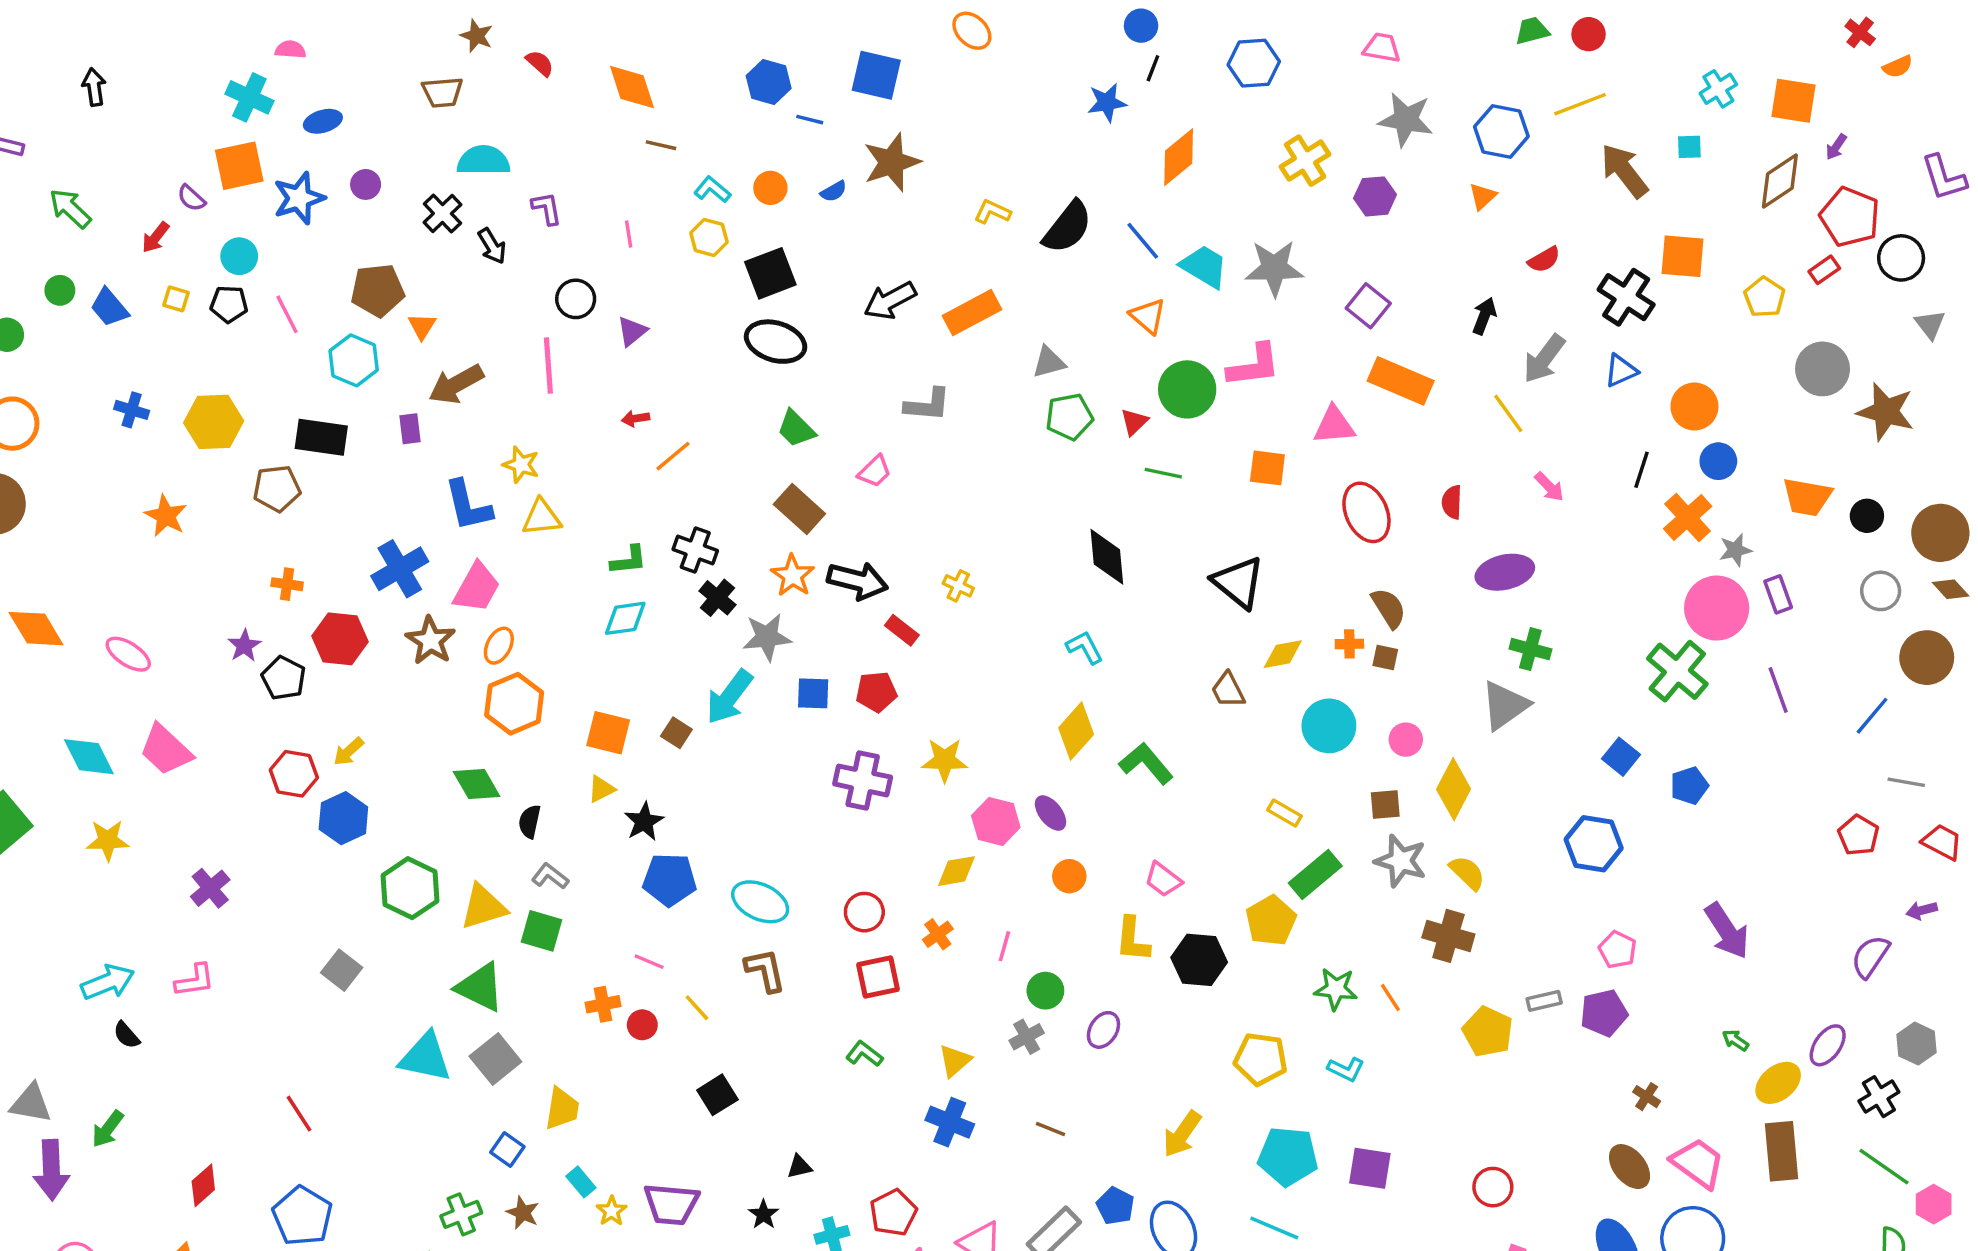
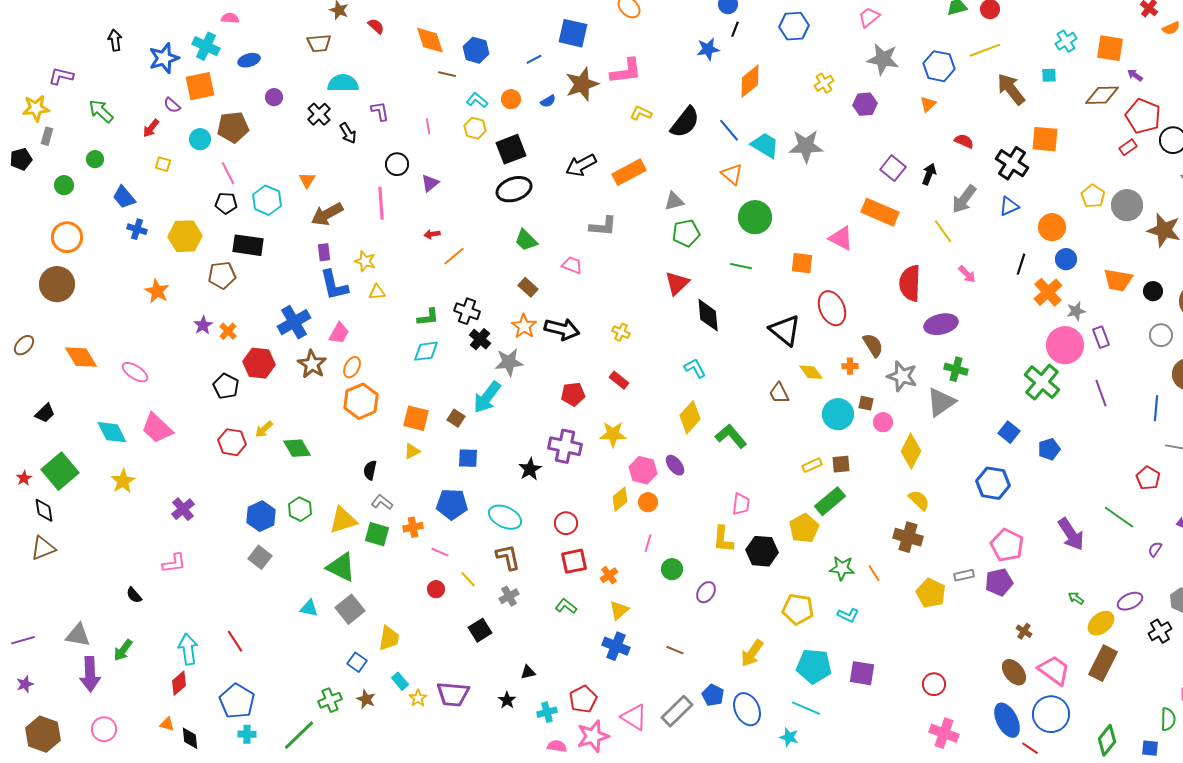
pink trapezoid: (1382, 48) -> (869, 17), turned -50
blue hexagon: (769, 82) -> (476, 50), moved
blue line: (810, 120) -> (534, 59), turned -42
purple arrow: (1836, 147) -> (1135, 75), turned 91
yellow cross: (1305, 161) -> (824, 83), size x0.7
brown diamond: (1780, 181) -> (1102, 95), turned 32
blue star: (299, 198) -> (164, 58), moved
red semicircle: (1544, 260) -> (964, 141), turned -126
brown pentagon: (378, 290) -> (233, 127), moved
yellow pentagon: (1764, 297) -> (1093, 196), moved
black pentagon: (229, 304) -> (226, 203), moved
purple square: (1368, 306) -> (893, 168), moved
blue trapezoid: (109, 307) -> (124, 197), moved
black ellipse: (776, 342) -> (514, 189), turned -36
pink L-shape: (1254, 366) -> (626, 71), moved
red triangle: (1134, 422) -> (677, 283), moved, size x1.5
pink triangle: (1334, 425) -> (841, 238), turned 32
purple rectangle: (410, 429) -> (324, 252), moved
pink trapezoid: (875, 471) -> (572, 265), turned -115
red semicircle: (1452, 502) -> (910, 283), size x1.8
brown rectangle: (799, 509) -> (528, 287), size x0.7
red ellipse: (1366, 512) -> (832, 308), moved
yellow triangle: (542, 518) -> (377, 292), size x0.7
orange cross: (287, 584) -> (228, 331), turned 36
pink trapezoid: (477, 588) -> (339, 333), size x0.7
red rectangle: (902, 630) -> (619, 380), moved
purple star: (244, 646) -> (203, 325), moved
yellow diamond: (1283, 654) -> (811, 372), turned 65
brown square: (1385, 658) -> (866, 403), moved
blue square: (813, 693) -> (468, 458), moved
blue line: (1872, 716) -> (1156, 408), turned -35
green diamond: (477, 784) -> (297, 448), moved
brown square: (1385, 804) -> (841, 464), moved
yellow rectangle: (1285, 813) -> (812, 465), turned -54
blue hexagon: (343, 818) -> (261, 516), moved
black star: (644, 822) -> (530, 469), moved
yellow star: (108, 840) -> (123, 481), turned -30
gray star: (1401, 861) -> (902, 376), moved
yellow diamond: (957, 871) -> (620, 499), turned -30
orange circle: (1069, 876) -> (648, 502), moved
pink trapezoid: (1163, 880) -> (741, 504), turned -120
green hexagon: (410, 888) -> (300, 509), size x0.7
orange cross: (938, 934) -> (609, 575), moved
pink pentagon: (1618, 950) -> (1007, 545), size x1.5
purple semicircle: (1870, 956) -> (1155, 549), size x0.6
cyan arrow: (108, 982) -> (188, 649), moved, turned -76
orange cross: (603, 1004) -> (413, 527), moved
gray cross: (1027, 1037) -> (509, 596), moved
purple ellipse: (1828, 1045) -> (1130, 601), turned 30
cyan triangle: (425, 1057) -> (309, 608), size x0.6
brown rectangle: (1782, 1151) -> (1103, 663), turned 32
green line: (1884, 1167) -> (1119, 517), moved

